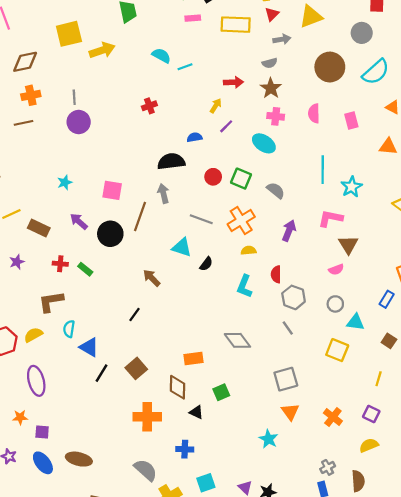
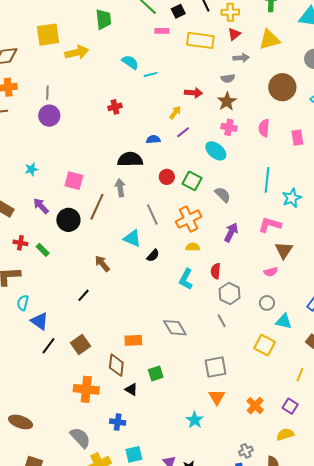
gray line: (201, 219) -> (152, 215), turned 40

